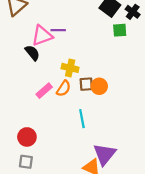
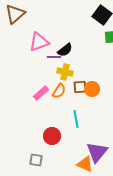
purple line: (58, 30) -> (54, 57), moved
black semicircle: (32, 53) -> (65, 50), moved, turned 91
red circle: (27, 137) -> (52, 136), moved
gray square: (26, 162) -> (36, 160), moved

